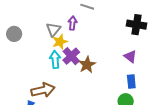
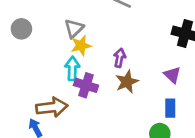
purple arrow: (73, 23) -> (120, 58), moved
purple cross: (71, 56) -> (86, 85), moved, turned -36
brown star: (87, 65) -> (127, 82), moved

